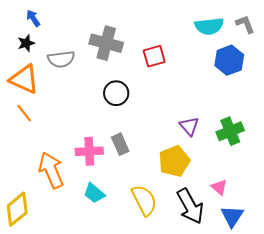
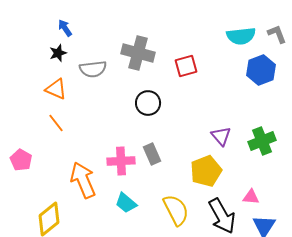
orange triangle: (24, 79) -> (56, 89), size x0.7
pink triangle: (219, 187) -> (251, 197), turned -36

